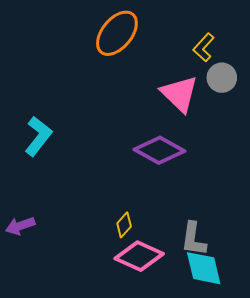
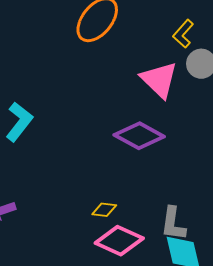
yellow diamond: (124, 225) -> (104, 210), turned 55

